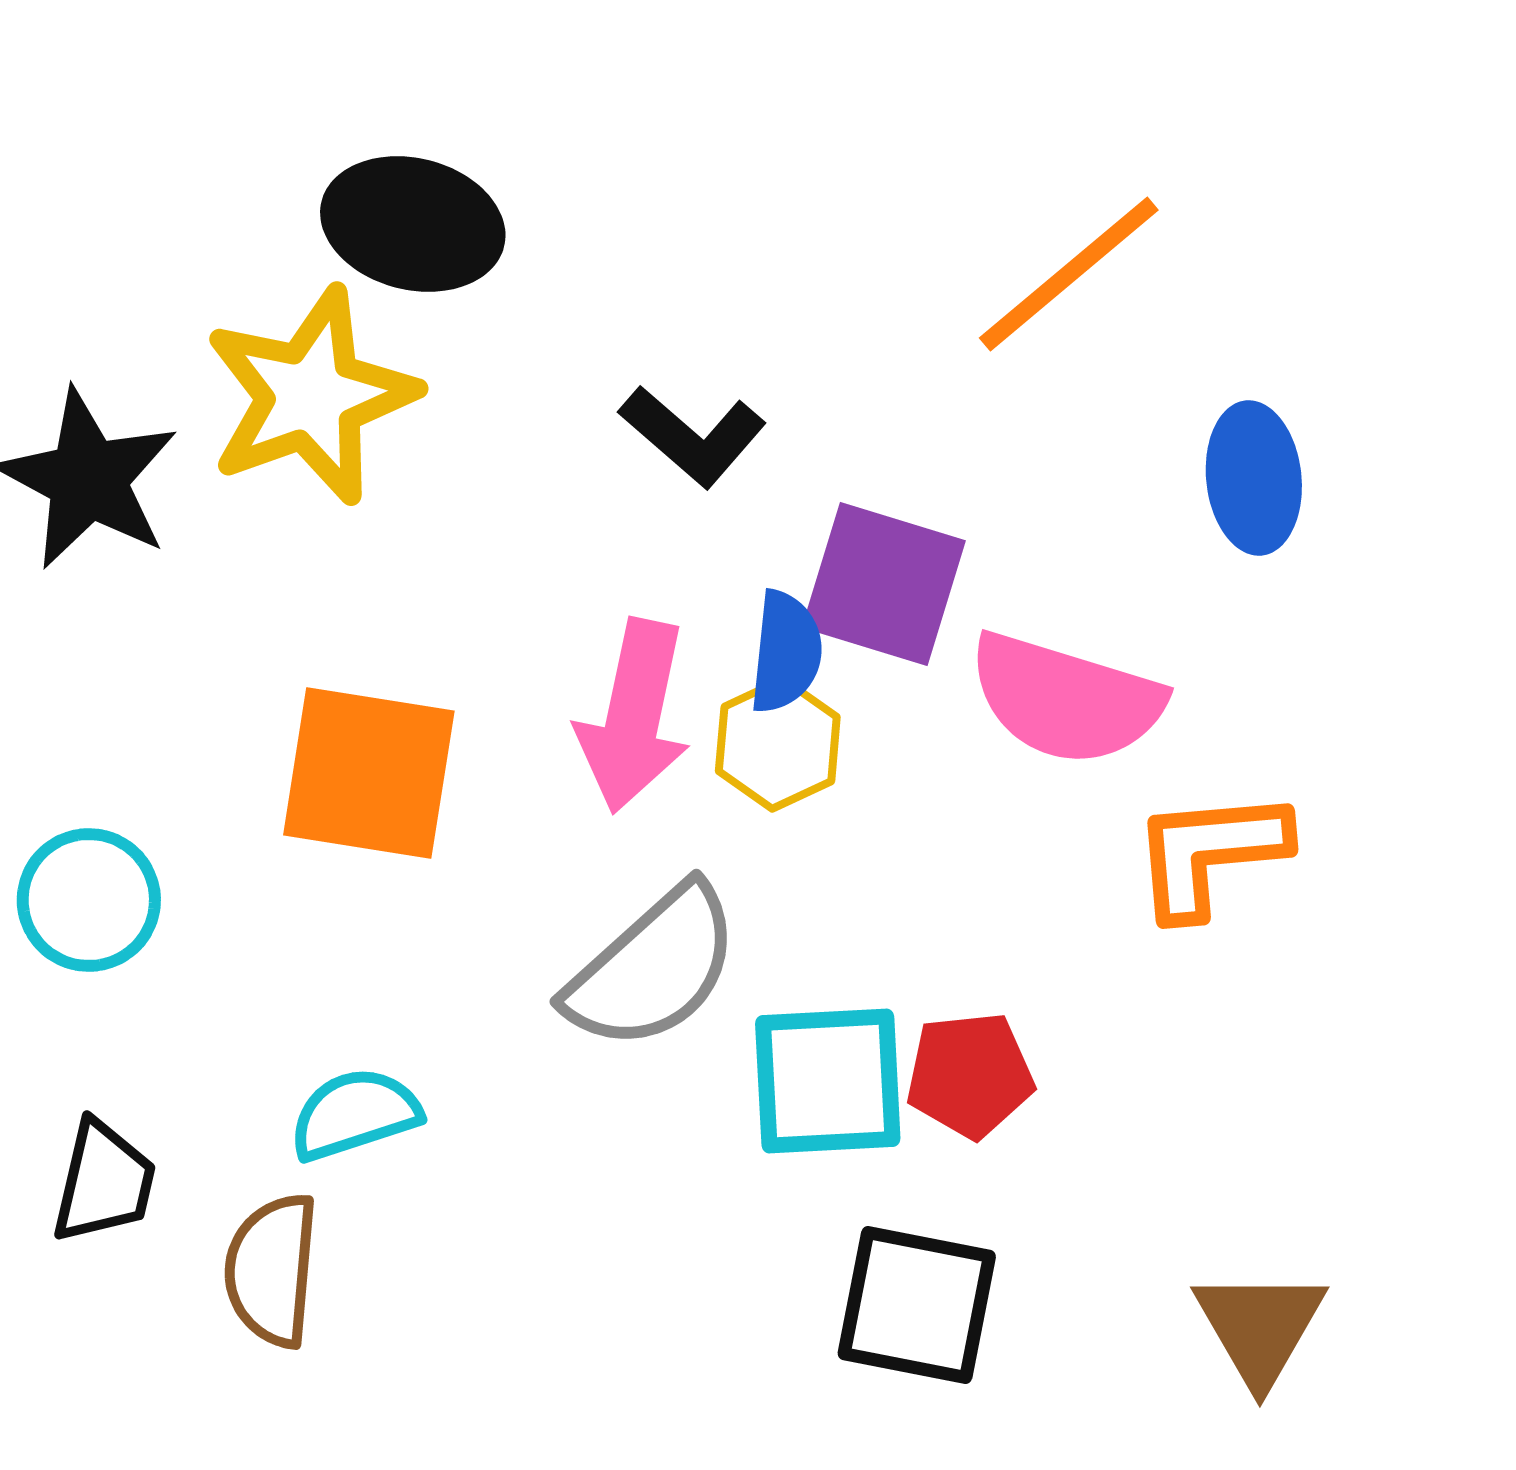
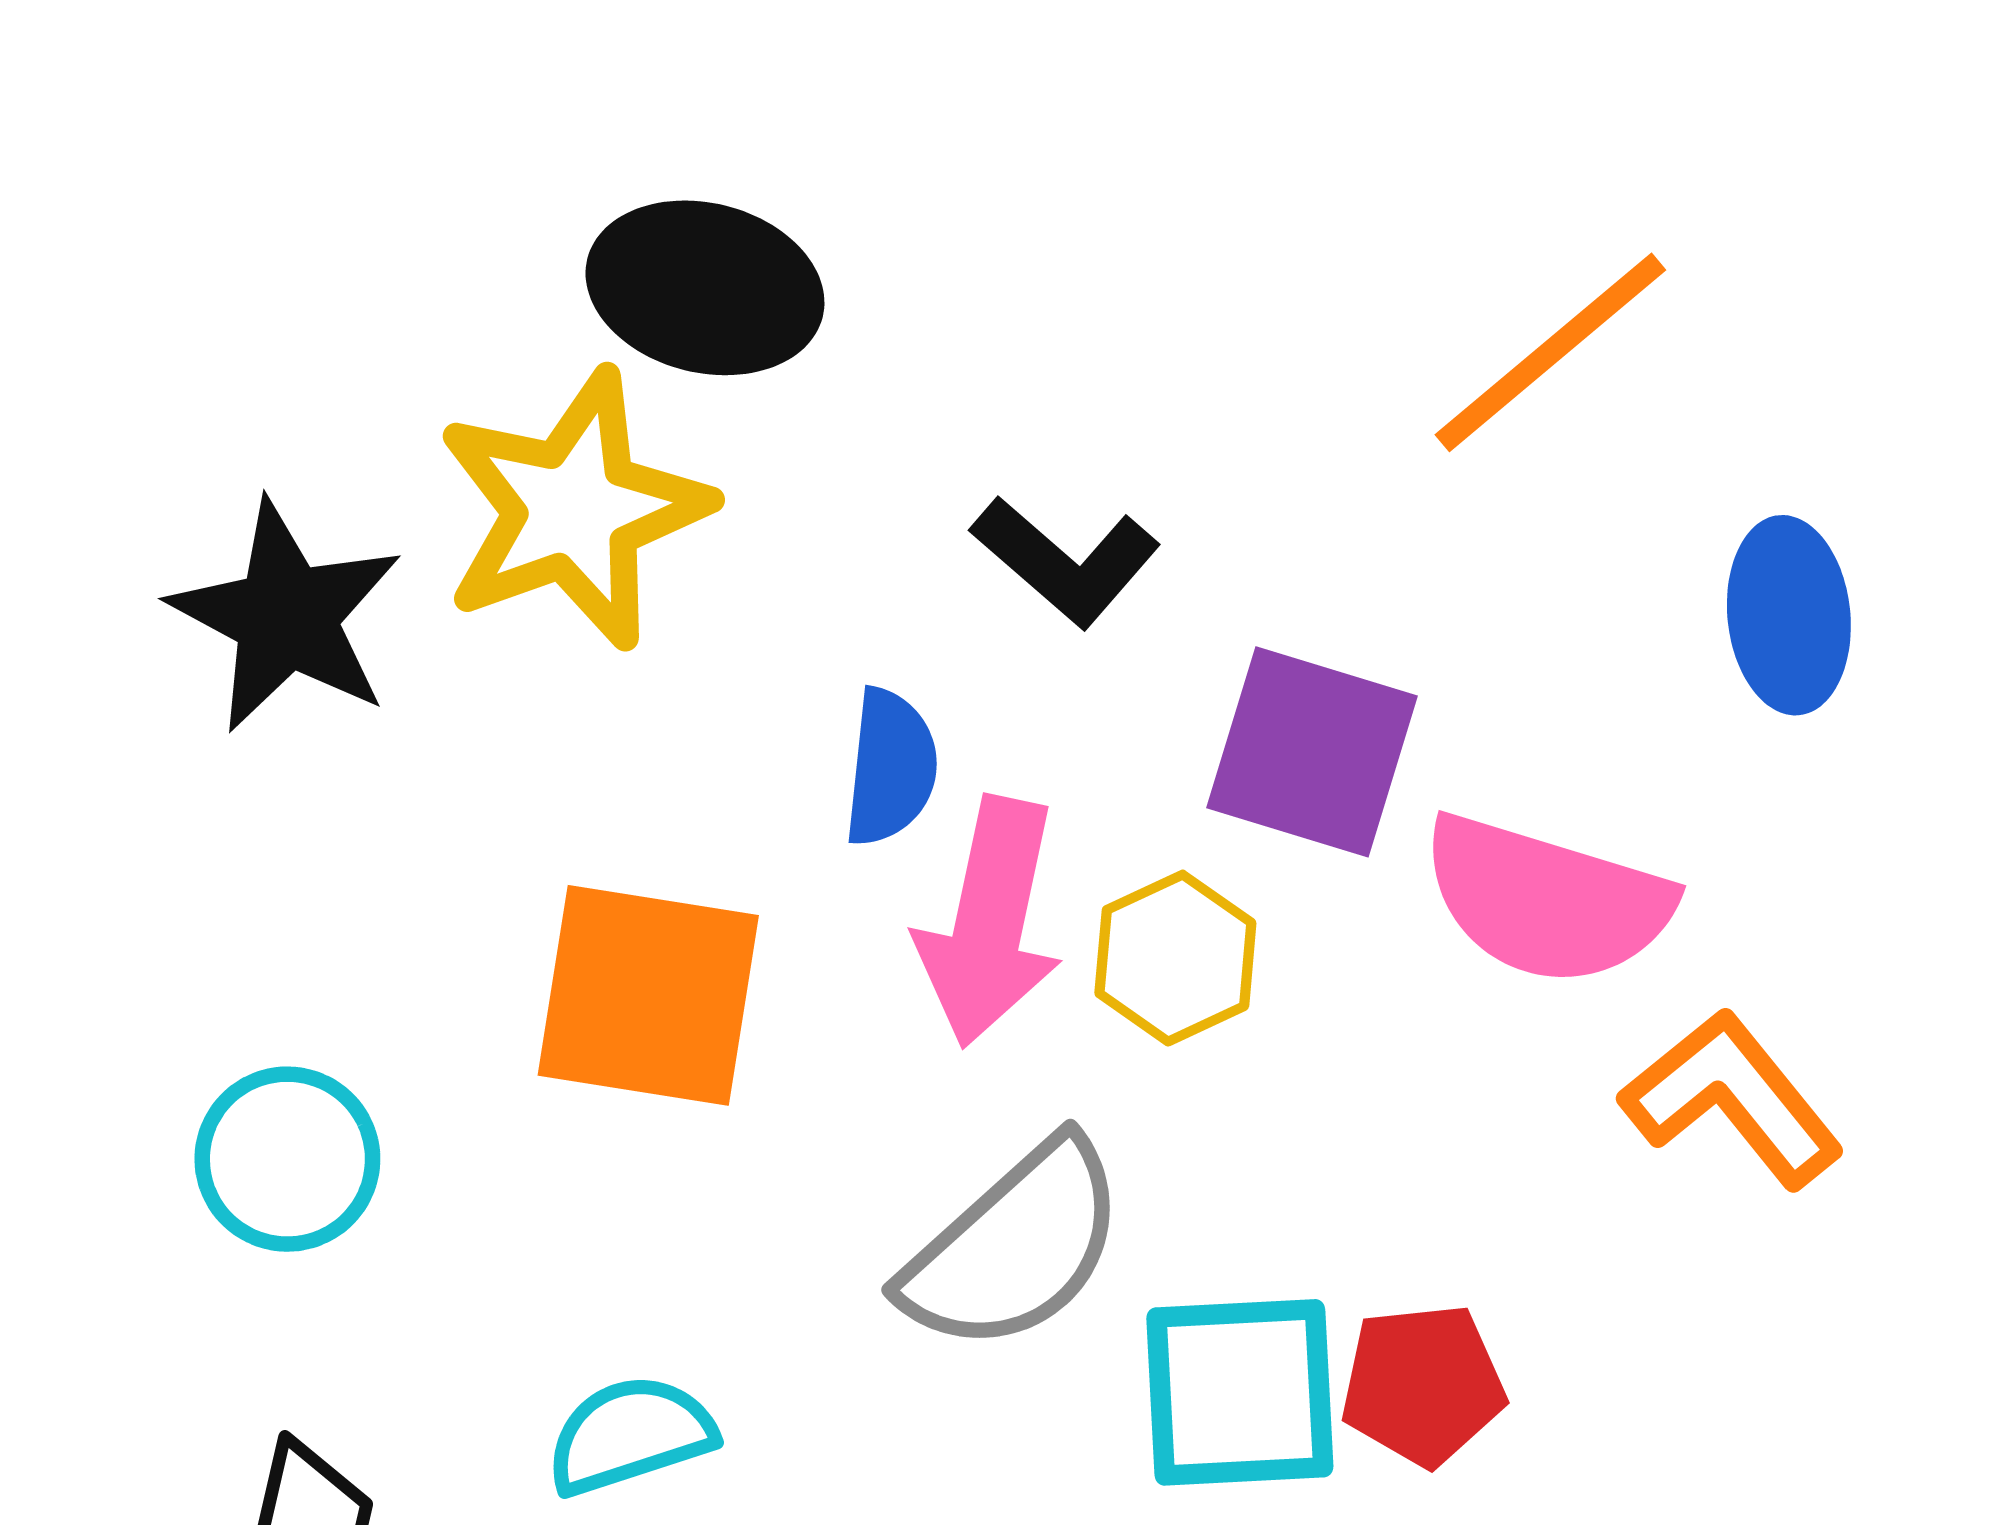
blue semicircle: (786, 652) -> (891, 767), moved
orange L-shape: (1210, 853) -> (1732, 1099), turned 56

